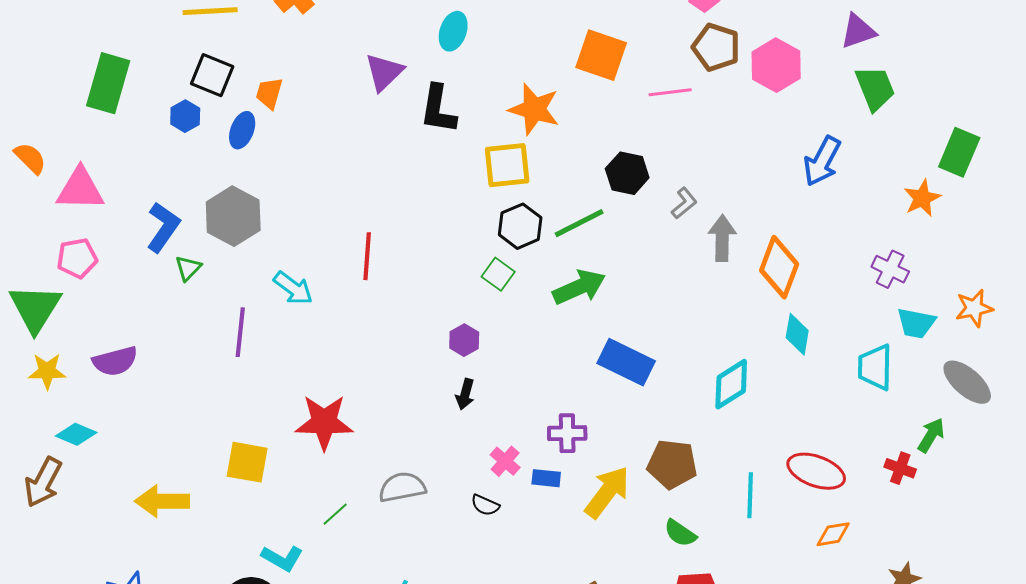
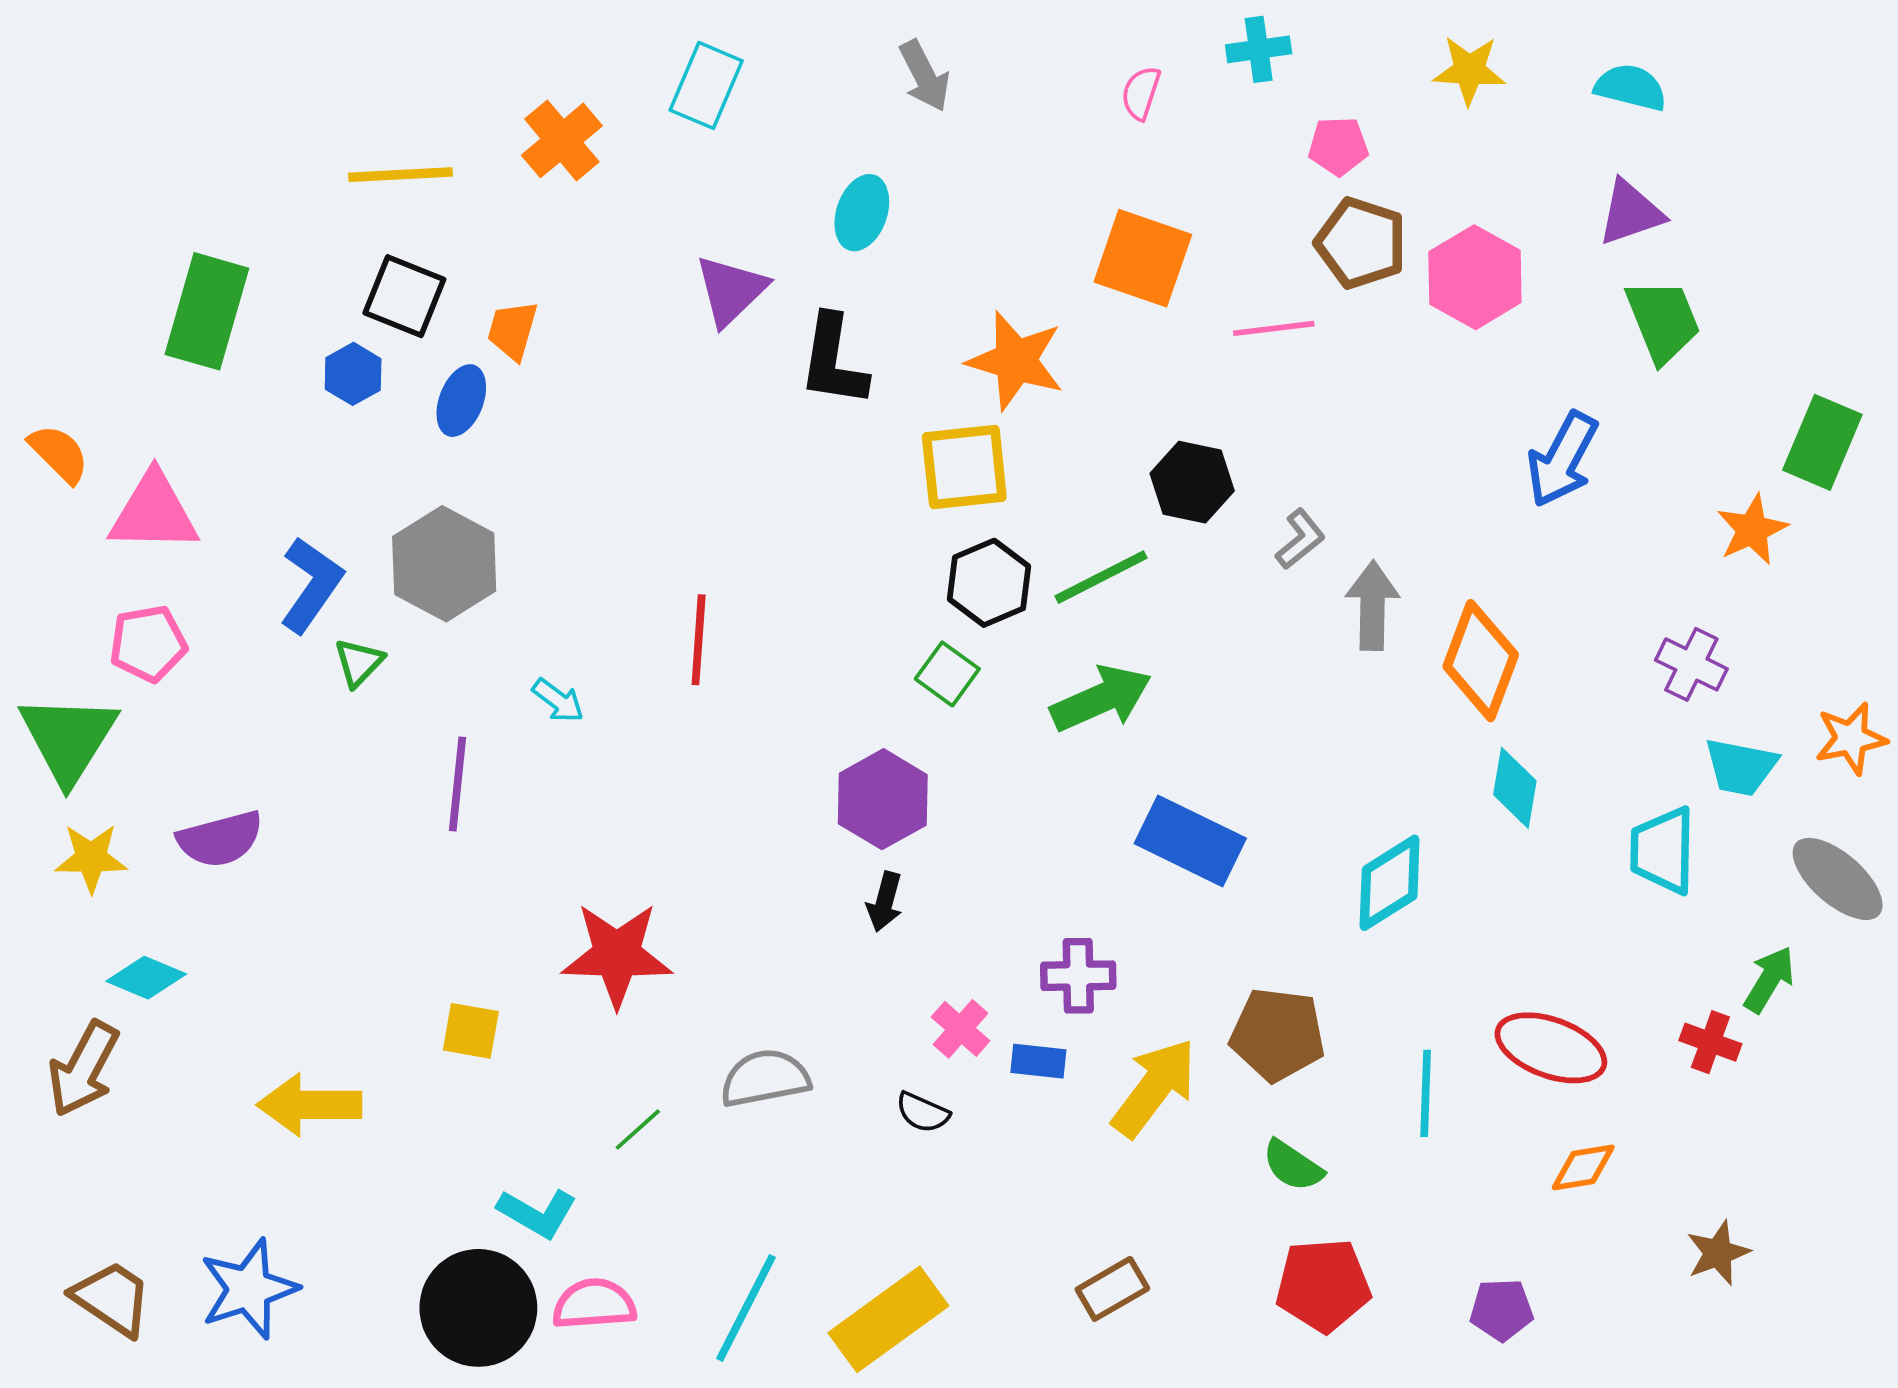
cyan arrow: (293, 288) -> (558, 700), size x0.7
purple hexagon: (464, 340) -> (883, 799), size x1.6
yellow square: (247, 462) -> (471, 1031), size x0.7

